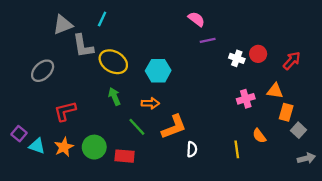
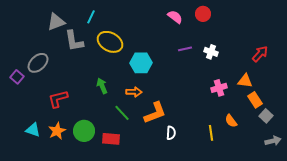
purple line: (208, 40) -> (185, 49), moved
red circle: (258, 54) -> (203, 14), moved
yellow ellipse: (113, 62) -> (110, 42), moved
orange rectangle: (286, 112) -> (255, 100), turned -49
purple square: (19, 134) -> (17, 77), moved

